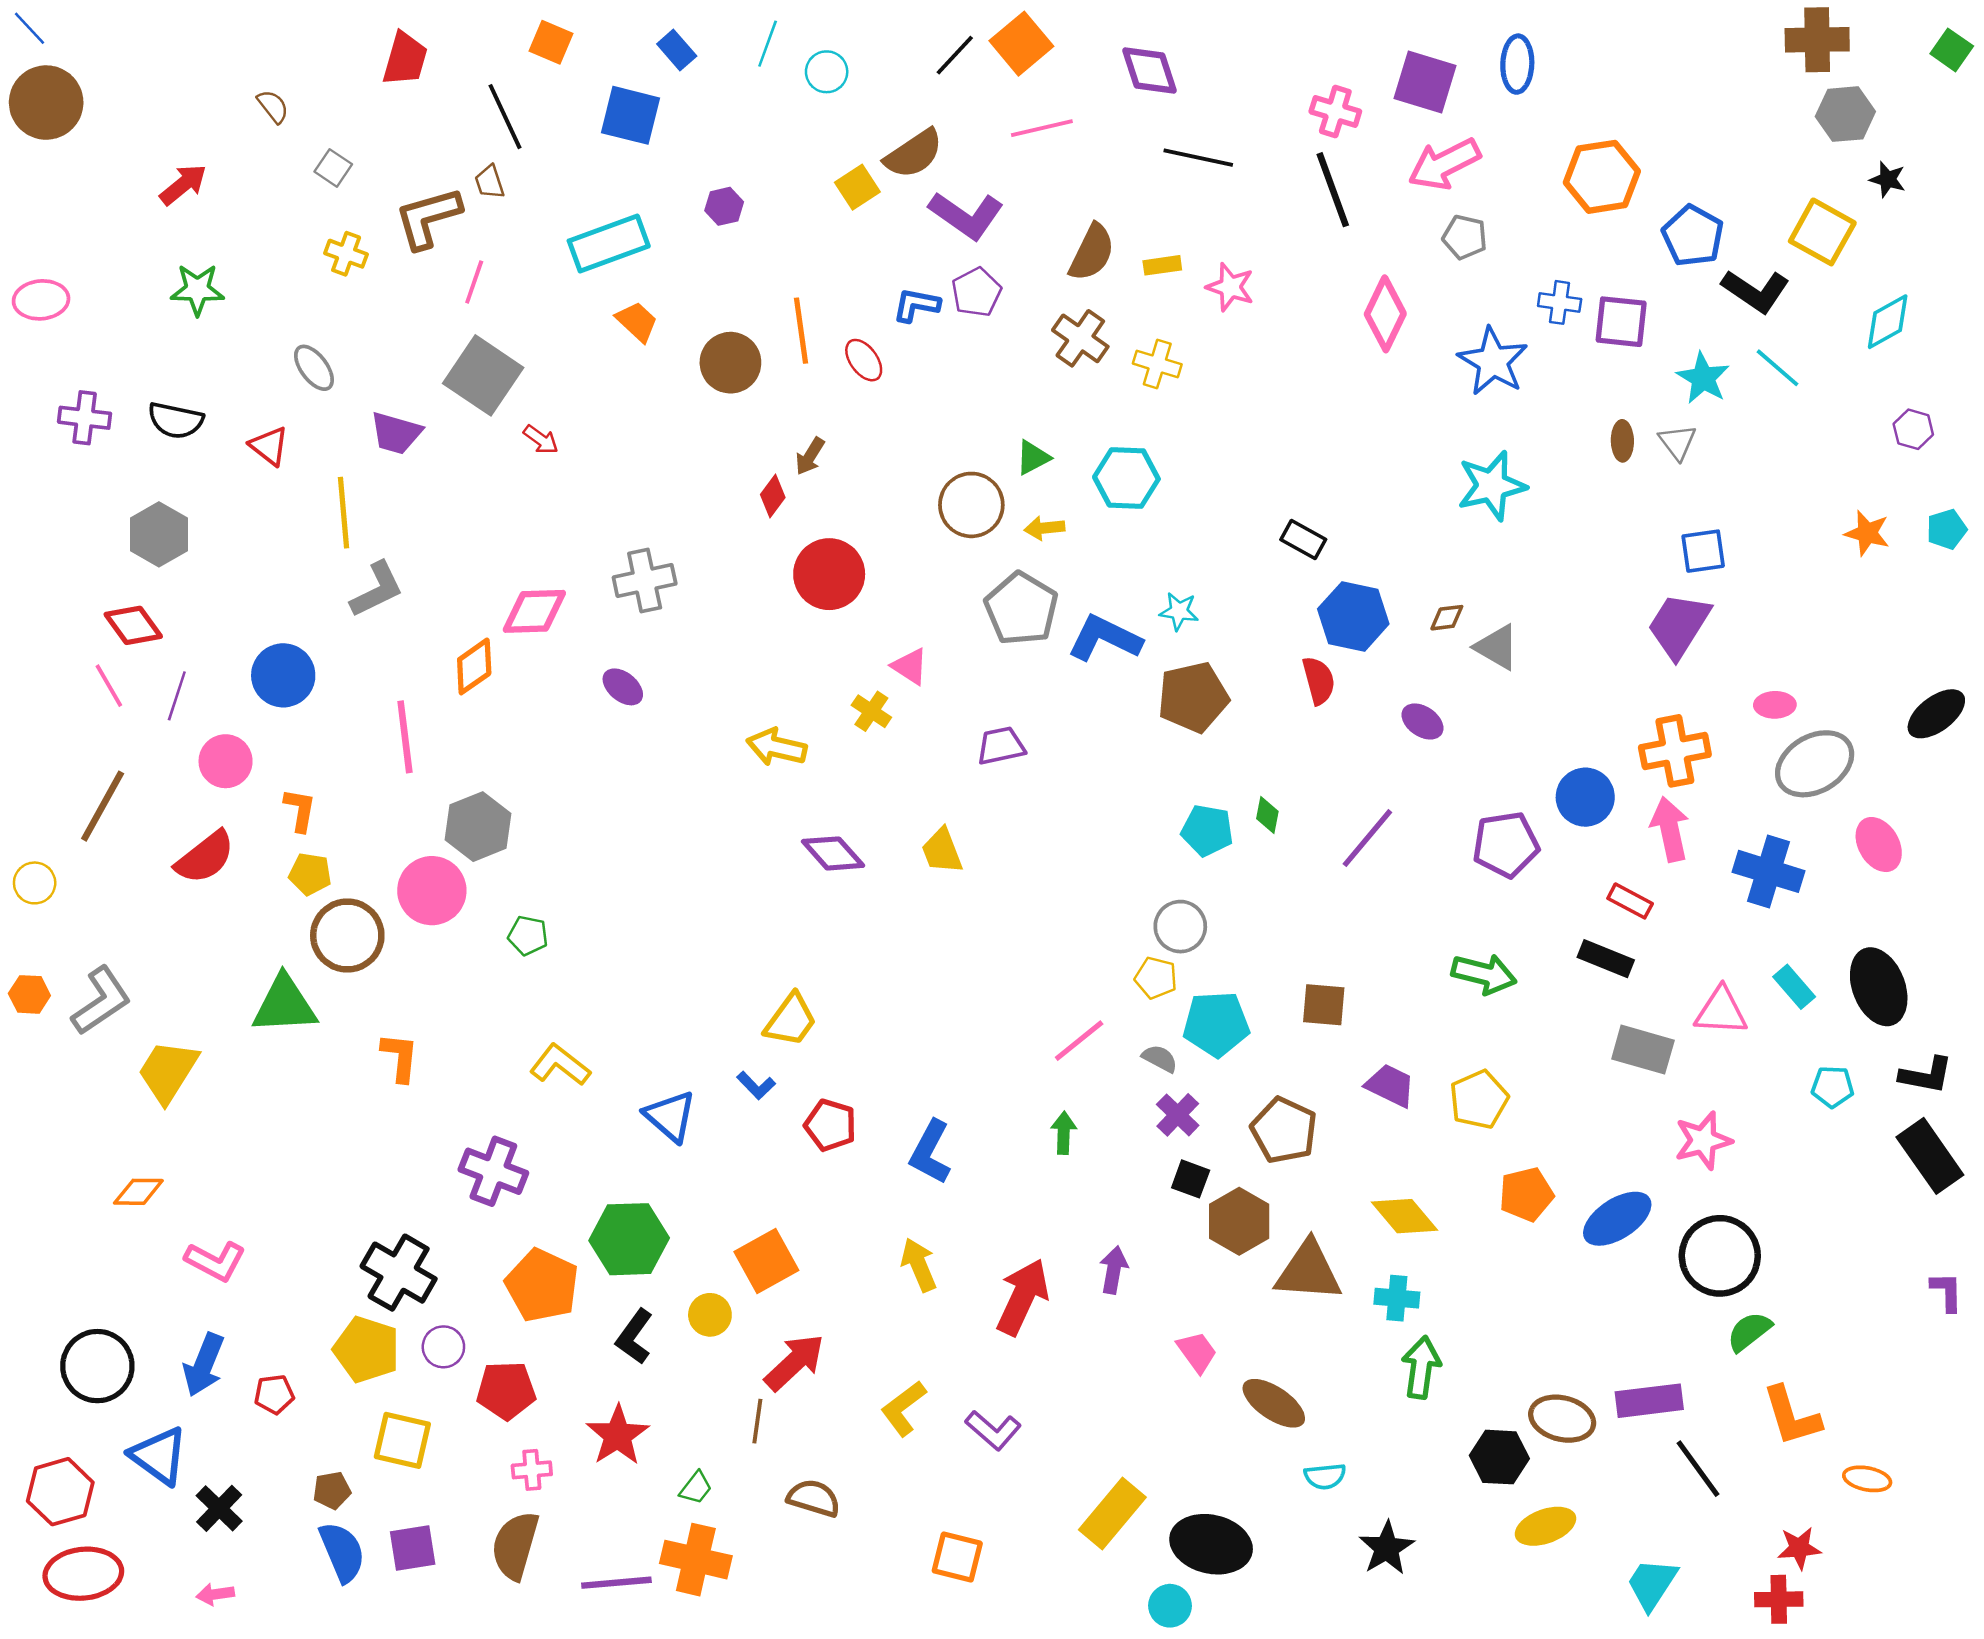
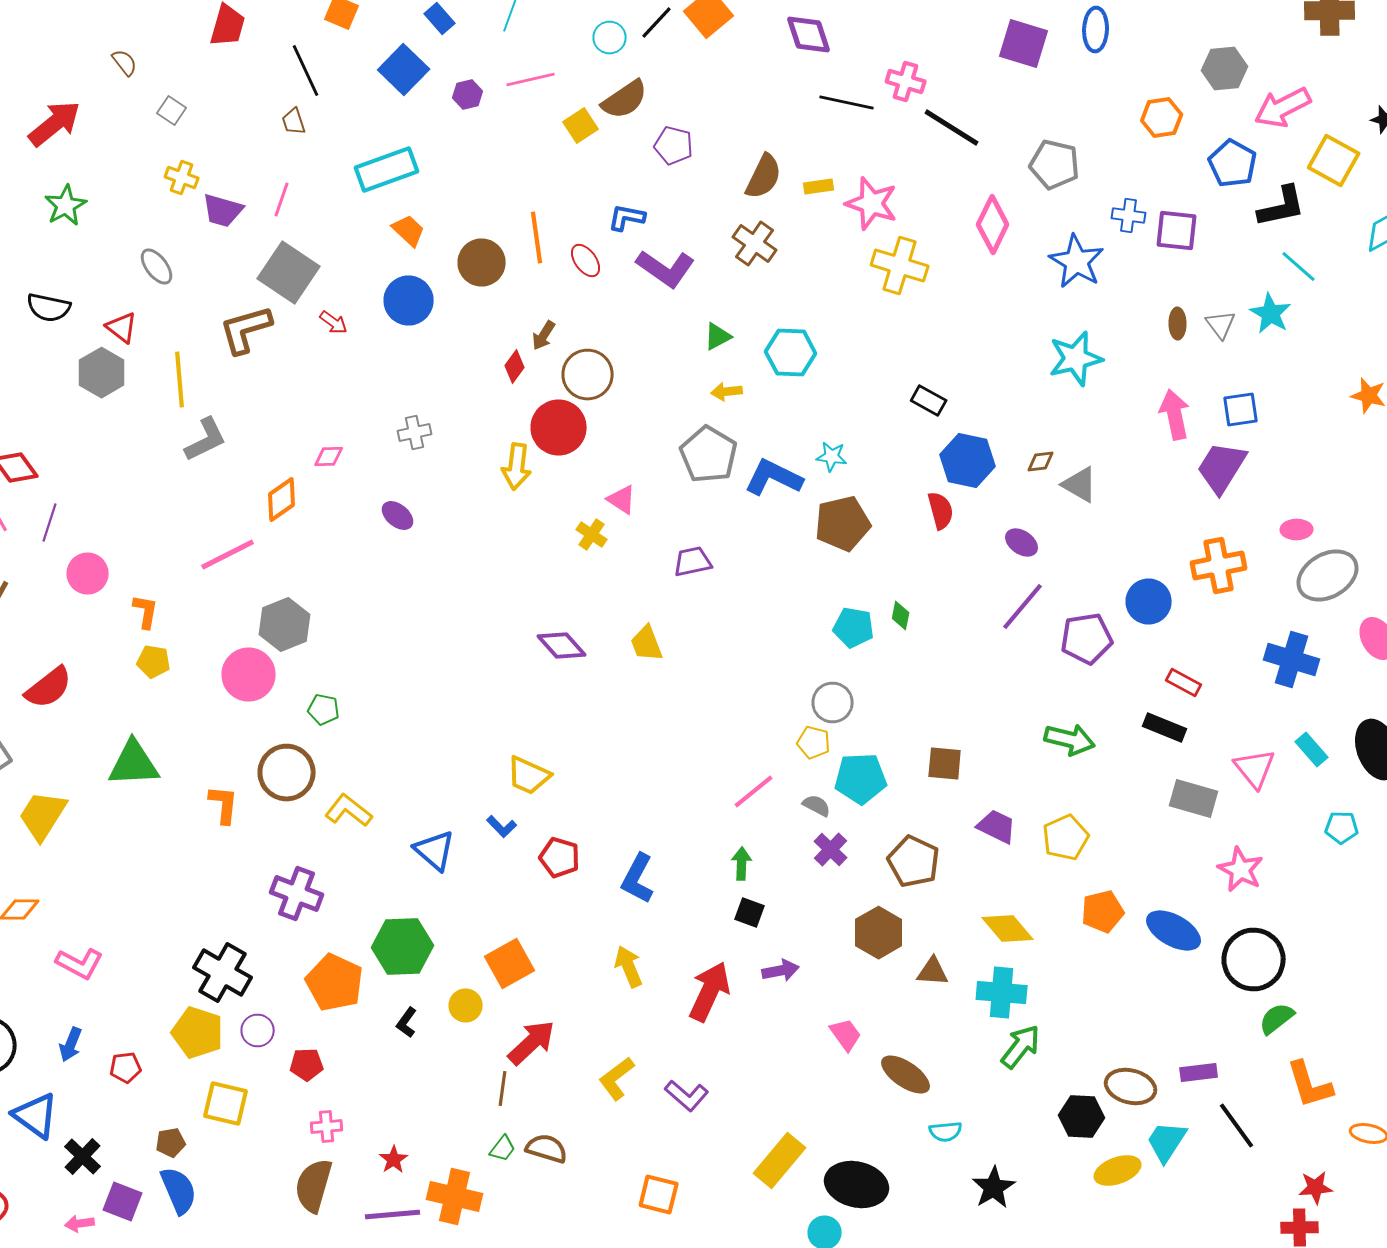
cyan circle: (827, 72) -> (610, 38), moved
pink cross: (1335, 111) -> (906, 82), moved
gray hexagon: (1845, 114) -> (1225, 68), moved
blue square: (631, 115) -> (404, 70), turned 30
pink line: (1042, 128) -> (531, 80), moved
pink arrow: (1444, 164) -> (1283, 108), moved
orange hexagon: (1602, 177) -> (1162, 118), size x0.7
red arrow: (183, 185) -> (55, 124), size x1.4
black line: (1333, 190) -> (952, 128), turned -38
purple hexagon: (724, 206) -> (468, 94), moved
purple L-shape: (966, 215) -> (666, 268), moved
brown L-shape: (428, 218) -> (246, 330), moved
gray pentagon: (1465, 237) -> (1055, 164), size x1.4
pink star: (1230, 287) -> (872, 204), size x1.4
green star: (197, 290) -> (66, 206), turned -30
black L-shape: (1756, 291) -> (1282, 206), turned -46
purple pentagon: (977, 292) -> (674, 146), moved, turned -30
yellow cross: (1157, 364) -> (900, 266), moved, size x1.5
cyan star: (1703, 378) -> (1271, 314), moved
purple trapezoid: (396, 433) -> (223, 210), moved
brown circle: (971, 505) -> (588, 374), moved
gray hexagon: (159, 534) -> (102, 372), moved
gray cross: (645, 581) -> (415, 432), size x0.7
pink diamond: (534, 611) -> (329, 456), size x0.6
blue circle: (283, 675) -> (409, 300), moved
pink line: (405, 737) -> (228, 554), turned 70
yellow arrow: (777, 747) -> (517, 466), moved, turned -96
pink arrow: (1670, 829) -> (1175, 414), moved
purple line: (1367, 838) -> (1023, 606), moved
red semicircle: (205, 857) -> (49, 688), moved
brown circle: (347, 936) -> (287, 772), moved
pink triangle: (1721, 1011) -> (1255, 768), turned 48
yellow trapezoid: (791, 1020) -> (529, 776), turned 78
pink star: (1703, 1141) -> (1241, 870), turned -30
black square: (1191, 1179) -> (750, 912), moved
blue ellipse: (1617, 1219) -> (1174, 930), turned 62
purple arrow: (1114, 1270) -> (781, 970), turned 69
brown triangle: (1308, 1271) -> (933, 972), size x0.6
cyan cross: (1397, 1298) -> (1002, 992), size x1.4
black L-shape: (634, 1337) -> (407, 1022), size x0.7
blue arrow: (204, 1365) -> (71, 1044), size x0.7
green arrow: (1421, 1367) -> (1021, 1046), turned 30
red pentagon: (506, 1390) -> (307, 1064), size x0.7
purple rectangle: (1649, 1401) -> (1199, 1072), size x0.7
red star: (618, 1435) -> (394, 1160), moved, size x0.6
green trapezoid: (696, 1488) -> (503, 1148), moved
purple square: (413, 1548) -> (123, 1202), moved, turned 30
cyan trapezoid: (1652, 1584) -> (1167, 1142), moved

